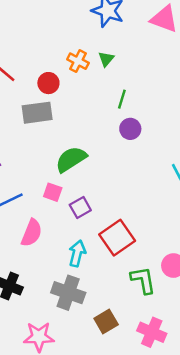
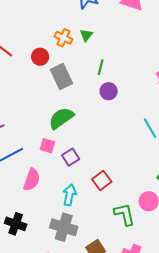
gray rectangle: (37, 113) -> (62, 77), moved, turned 75
red square: (117, 238) -> (102, 180), size x0.7

